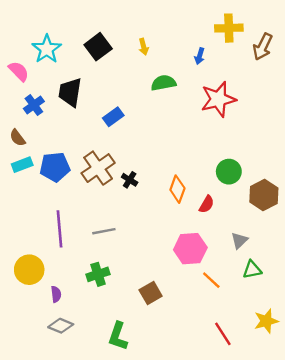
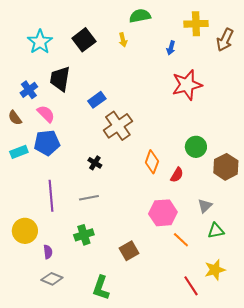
pink semicircle: (19, 71) -> (46, 114), moved
green semicircle: (163, 83) -> (140, 16), moved
cyan rectangle: (22, 165) -> (19, 152), moved
brown cross: (98, 168) -> (118, 126), moved
black cross: (130, 180) -> (95, 163), moved
yellow star: (266, 321) -> (215, 270), moved

